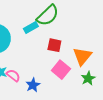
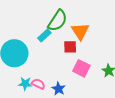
orange triangle: (82, 56) -> (80, 31), moved

